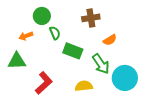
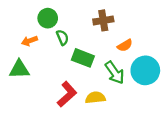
cyan circle: (125, 78) -> (145, 70), moved
red L-shape: (44, 83) -> (67, 94), moved

